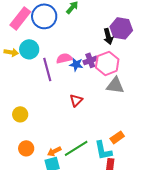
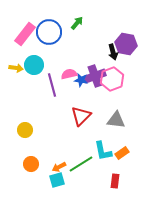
purple cross: (90, 60) -> (95, 76), size x1.5
gray triangle: (115, 85) -> (116, 120), moved
red triangle: (76, 100) -> (81, 116), size x1.5
cyan L-shape: (103, 150) -> (103, 151), moved

